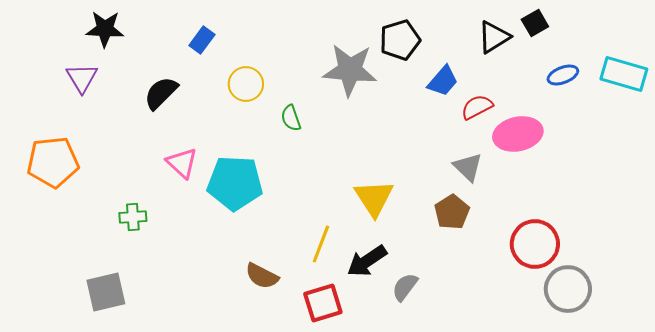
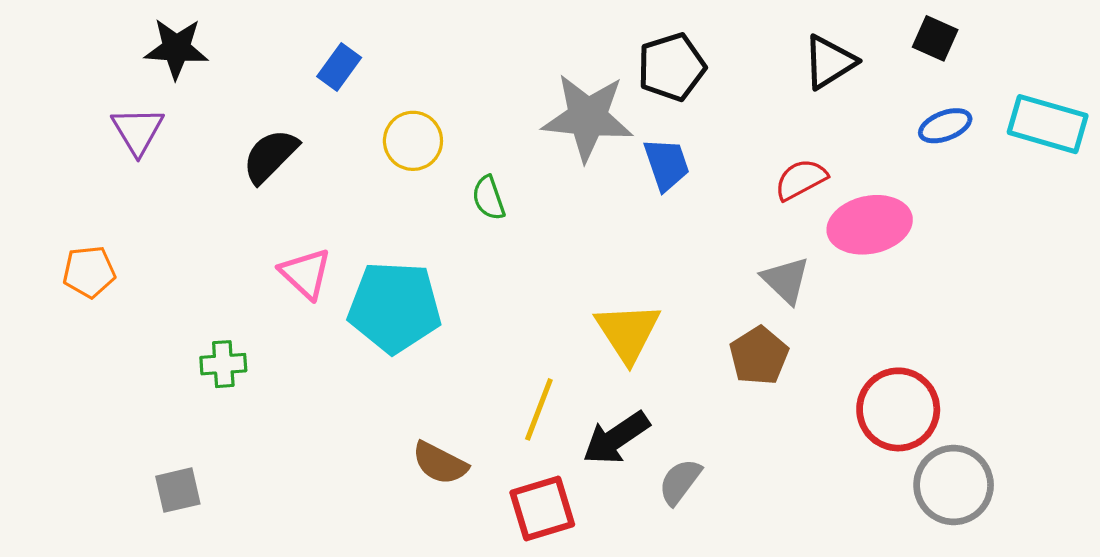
black square: (535, 23) -> (935, 38), moved, turned -36
blue trapezoid: (443, 81) -> (666, 164), moved, turned -60
orange pentagon: (53, 162) -> (89, 272), size x0.6
gray square: (106, 292) -> (178, 490), size x0.7

